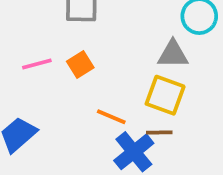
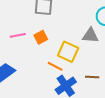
yellow square: (165, 95) -> (68, 52), moved
brown line: (159, 132) -> (92, 77), moved

